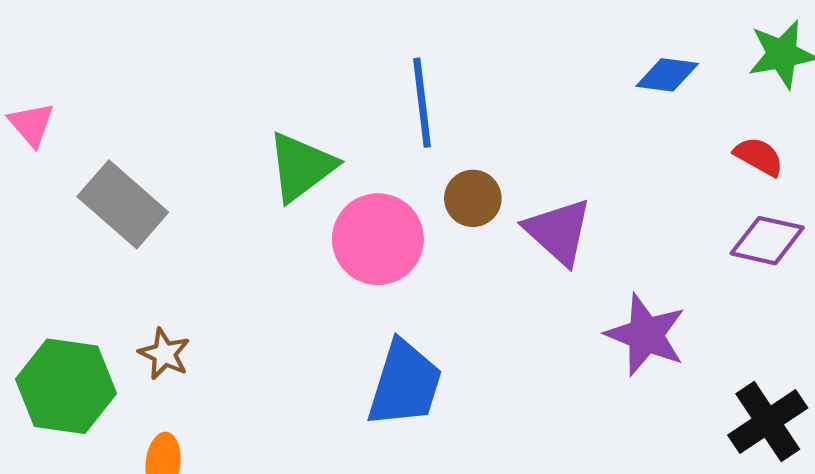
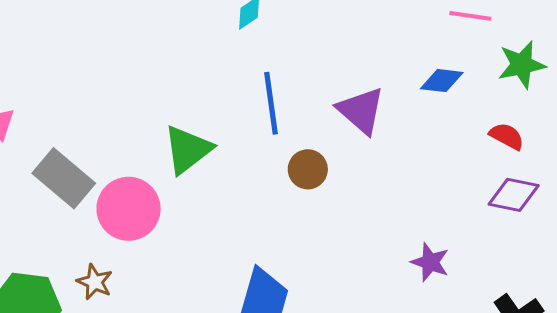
purple triangle: (558, 231) -> (361, 111), moved
pink circle: (378, 239) -> (129, 209), moved
purple star: (646, 335) -> (430, 262), size x0.7

